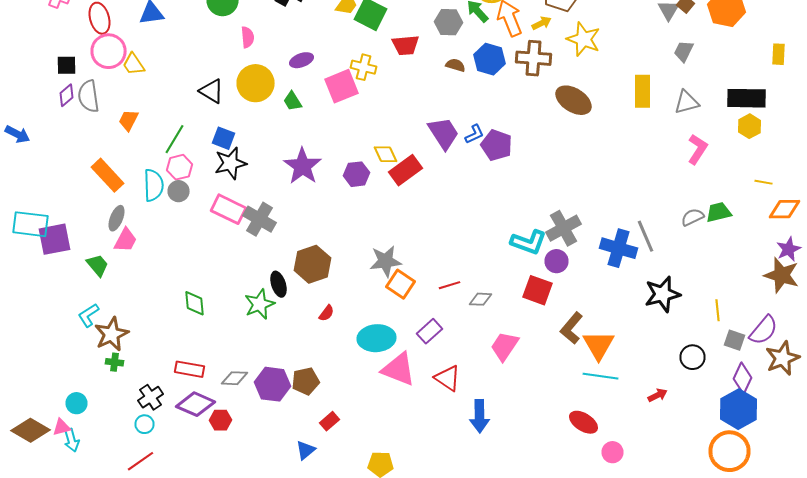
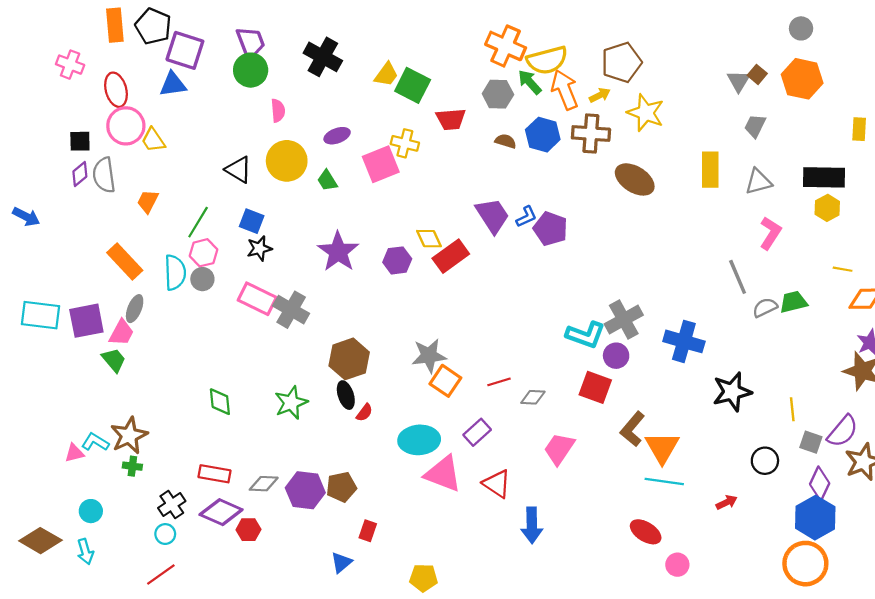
black star: (230, 163) -> (259, 248), size x0.7
gray line: (646, 236) -> (738, 277), moved
purple square: (54, 239) -> (86, 321), moved
pink trapezoid: (126, 240) -> (121, 333), moved
black ellipse: (278, 284) -> (346, 395), moved
cyan L-shape: (88, 315) -> (95, 442), moved, turned 65
red rectangle: (330, 421) -> (368, 531), turned -30
pink triangle: (62, 427) -> (74, 453), moved

